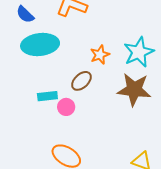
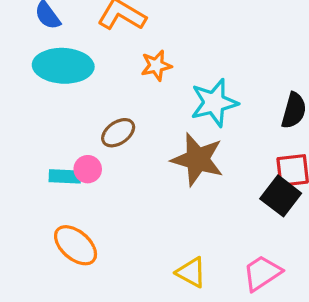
orange star: (100, 55) -> (156, 65), moved
cyan rectangle: (47, 96) -> (65, 176), moved

